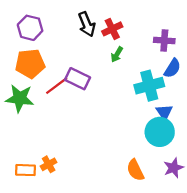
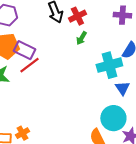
purple cross: (164, 40) -> (122, 15), moved
purple rectangle: (78, 79) -> (24, 50), moved
cyan circle: (160, 132) -> (113, 118), moved

